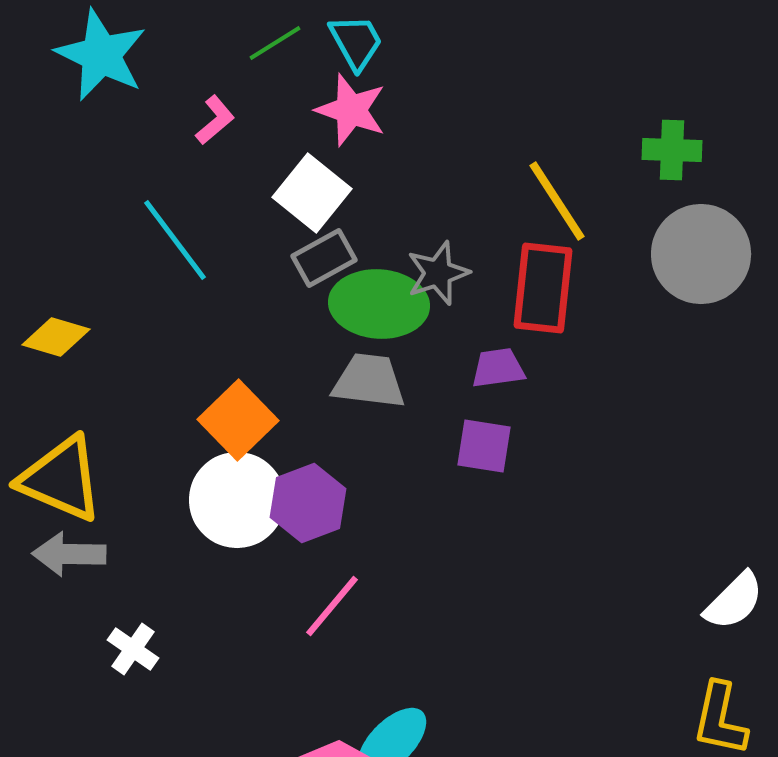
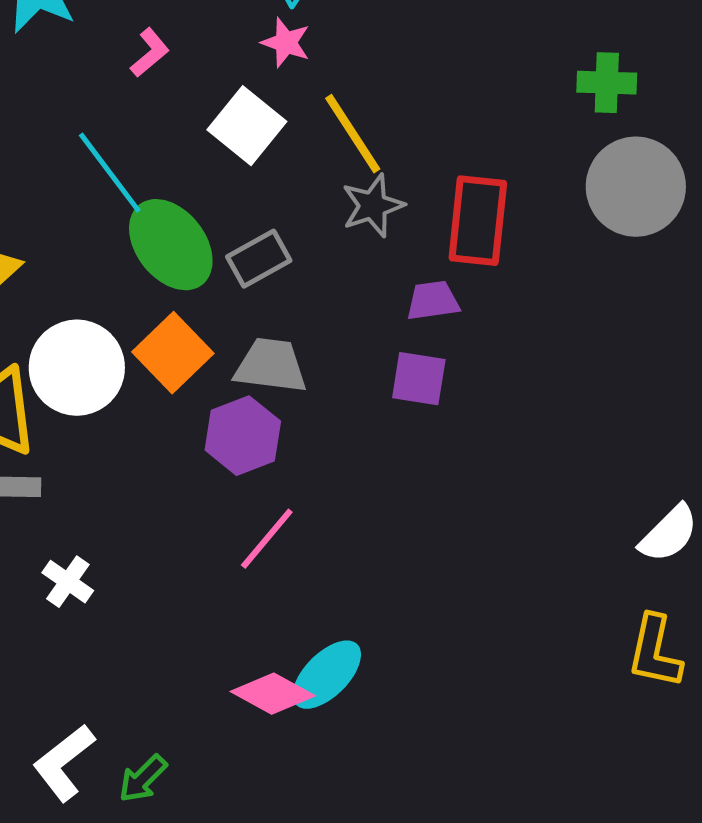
pink star: (351, 110) -> (286, 43), size x0.7
yellow line: (557, 201) -> (353, 134), moved
gray rectangle: (324, 258) -> (259, 259), moved
green ellipse: (379, 304) -> (171, 245), moved, turned 48
gray trapezoid: (369, 381) -> (271, 366), moved
white circle: (237, 500) -> (77, 368), moved

